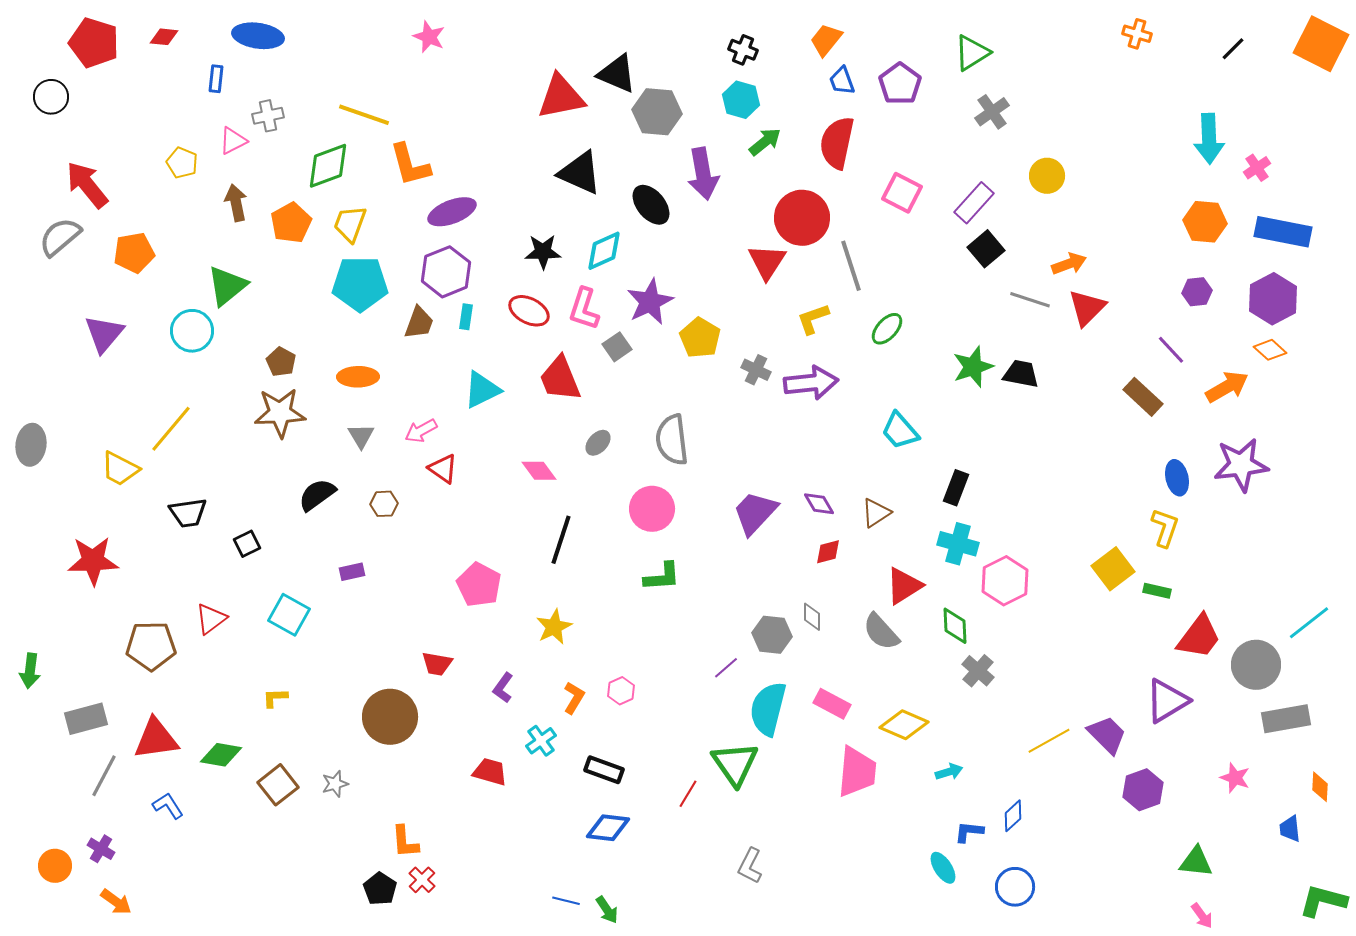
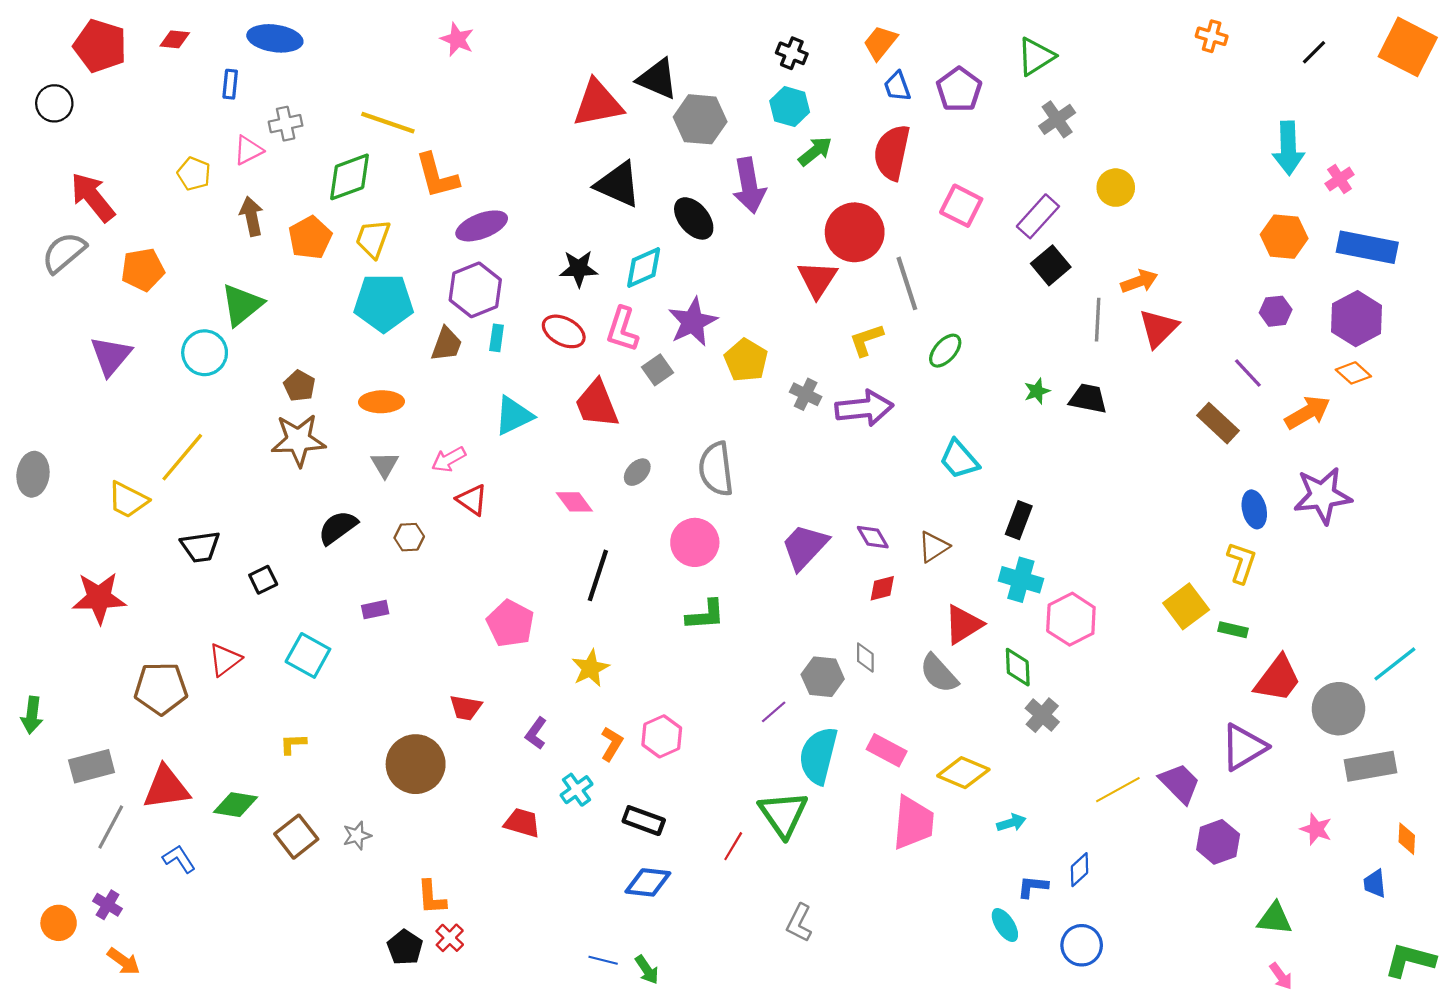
gray line: (1030, 300) -> (1098, 320), turned 75
green star: (973, 367) -> (1037, 391), size x0.6
pink hexagon: (621, 691) -> (662, 736), size x1.4

